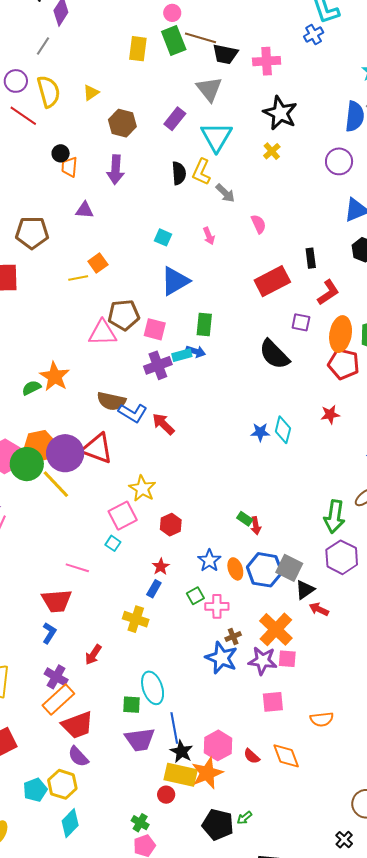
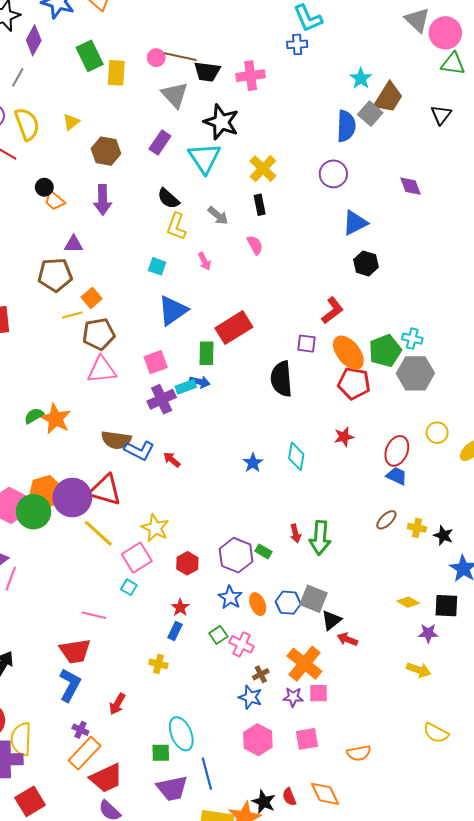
pink circle: (172, 13) -> (156, 58), moved
blue cross: (314, 35) -> (297, 44), turned 30
green rectangle: (174, 40) -> (90, 56), moved
gray triangle: (209, 89) -> (175, 95), moved
black star: (280, 113) -> (221, 122), moved
yellow cross: (272, 151) -> (263, 169), size x1.5
orange trapezoid: (69, 167) -> (55, 201), turned -50
yellow L-shape: (201, 172) -> (176, 226), moved
black semicircle: (179, 173) -> (168, 199), turned 140
brown pentagon: (32, 233) -> (55, 275), moved
black rectangle: (311, 258) -> (260, 205), moved
red rectangle: (272, 281) -> (234, 328), moved
brown pentagon: (124, 315) -> (99, 334), moved
pink square: (155, 329) -> (156, 362), turned -30
orange ellipse: (341, 334) -> (348, 353), turned -44
black semicircle: (274, 354) -> (281, 379), turned 44
green semicircle: (31, 388) -> (34, 416), moved
red arrow: (163, 424) -> (172, 460), size x0.7
blue star: (260, 432) -> (253, 463), moved, turned -30
yellow line: (56, 484) -> (98, 533), moved
green arrow: (334, 517) -> (320, 538), moved
red arrow: (256, 526) -> (295, 533), moved
purple hexagon: (342, 557) -> (236, 555), moved
blue hexagon: (265, 570) -> (288, 603), size x0.7
pink cross: (217, 606) -> (242, 644), turned 30
yellow cross: (136, 619) -> (158, 664), size x0.7
blue L-shape: (49, 633) -> (70, 685), size x1.5
blue star: (221, 658) -> (250, 697), size x0.7
purple star: (263, 661) -> (293, 697), size x0.7
purple cross: (56, 677) -> (80, 730), size x0.7
pink hexagon: (218, 745) -> (258, 740), moved
black star: (181, 752) -> (264, 802), moved
red semicircle: (252, 756) -> (289, 797), turned 30

